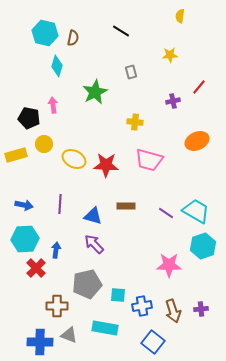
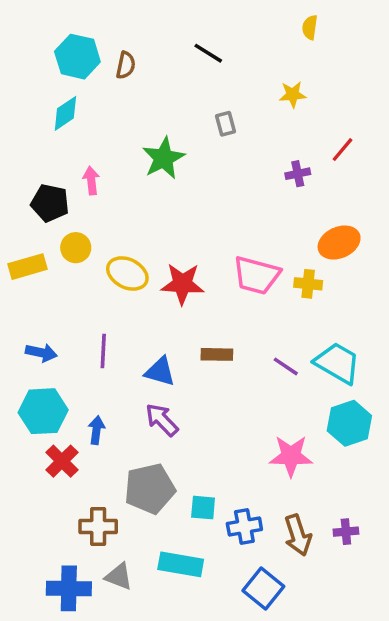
cyan diamond: (57, 66) -> (65, 113), moved, turned 40
yellow cross: (135, 122) -> (308, 284), moved

